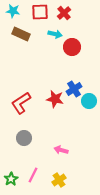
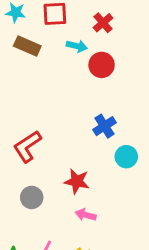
red cross: (64, 13) -> (103, 23), moved
red star: (55, 99) -> (77, 181), moved
cyan circle: (89, 101) -> (126, 157), moved

